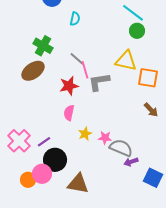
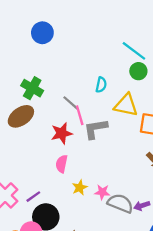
cyan semicircle: (75, 19) -> (101, 85), moved
purple arrow: (131, 162) -> (142, 206), moved

